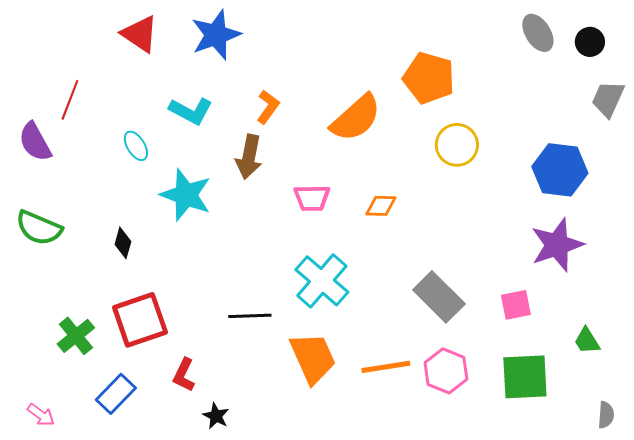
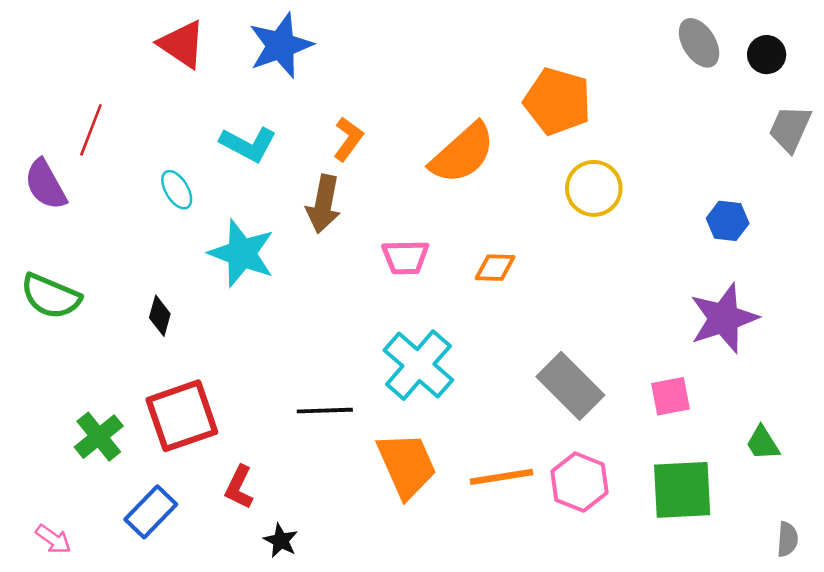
blue hexagon: (560, 170) -> (728, 221), size x0.6

